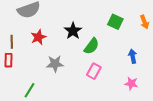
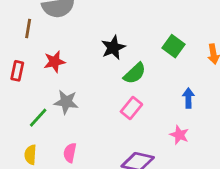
red star: (38, 37) -> (55, 62), moved
brown line: (12, 42) -> (28, 28), moved
gray star: (55, 64) -> (66, 102), moved

